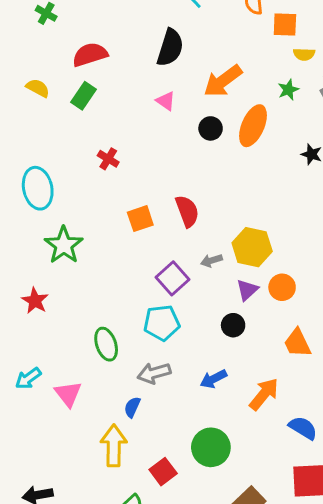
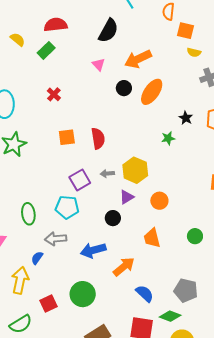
green star: (288, 90) -> (168, 138), moved
orange circle: (282, 287) -> (159, 201), moved
blue arrow: (213, 379) -> (93, 250), size x1.4

